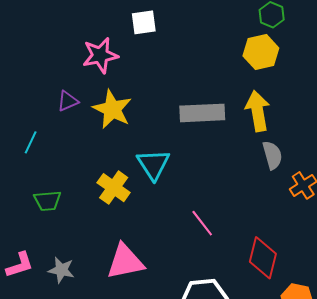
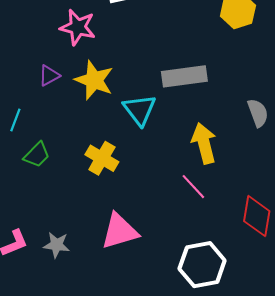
pink star: (100, 55) -> (78, 27), turned 30
yellow arrow: (258, 111) -> (204, 143), moved
cyan triangle: (153, 164) -> (140, 110), moved
green trapezoid: (47, 201) -> (37, 155), moved, turned -36

